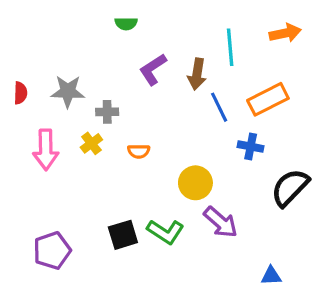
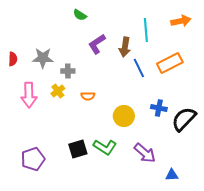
green semicircle: (126, 24) -> (80, 15), turned 32
blue cross: (251, 147) -> (159, 108), moved
purple arrow: (221, 222) -> (145, 153), moved

